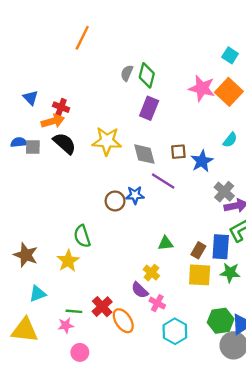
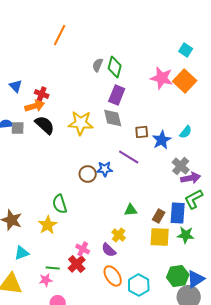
cyan semicircle: (230, 140) -> (186, 132), moved
gray diamond: (144, 154) -> (113, 118), moved
pink cross: (157, 303) -> (83, 249), moved
orange ellipse: (123, 321) -> (113, 276), moved

